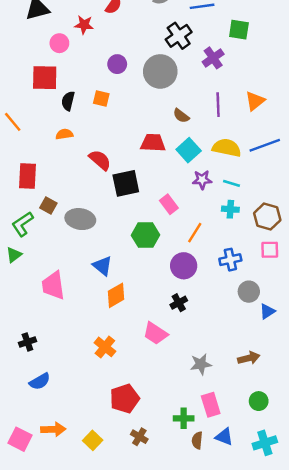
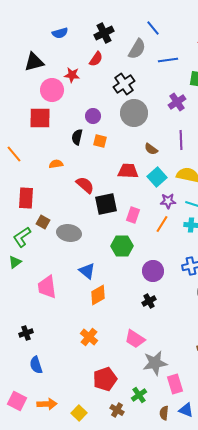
black cross: (179, 36) -> (124, 84), moved
pink circle: (59, 43) -> (52, 90), size x1.5
purple circle: (117, 64) -> (93, 116), moved
orange square: (101, 99) -> (100, 141), moved
black semicircle: (68, 101) -> (77, 137), moved
pink rectangle: (169, 204) -> (133, 215), moved, turned 56
orange line: (195, 233) -> (162, 224), moved
pink trapezoid: (155, 333) -> (135, 339), moved
gray star: (201, 364) -> (155, 363), moved, size x1.4
blue semicircle: (40, 381) -> (36, 365), turned 102
green cross: (184, 418) -> (139, 395), moved, turned -35
pink square: (20, 439) -> (17, 401), moved

